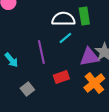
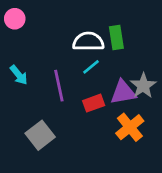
cyan arrow: (11, 60) -> (19, 75), moved
red rectangle: (61, 77) -> (94, 103), moved
gray square: (27, 89) -> (40, 135), size x1.5

